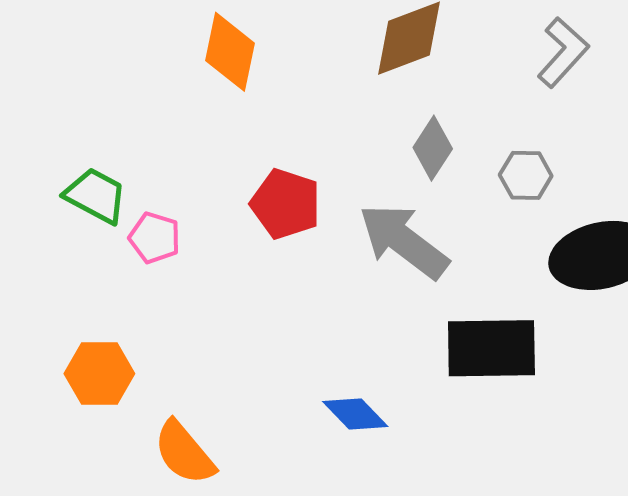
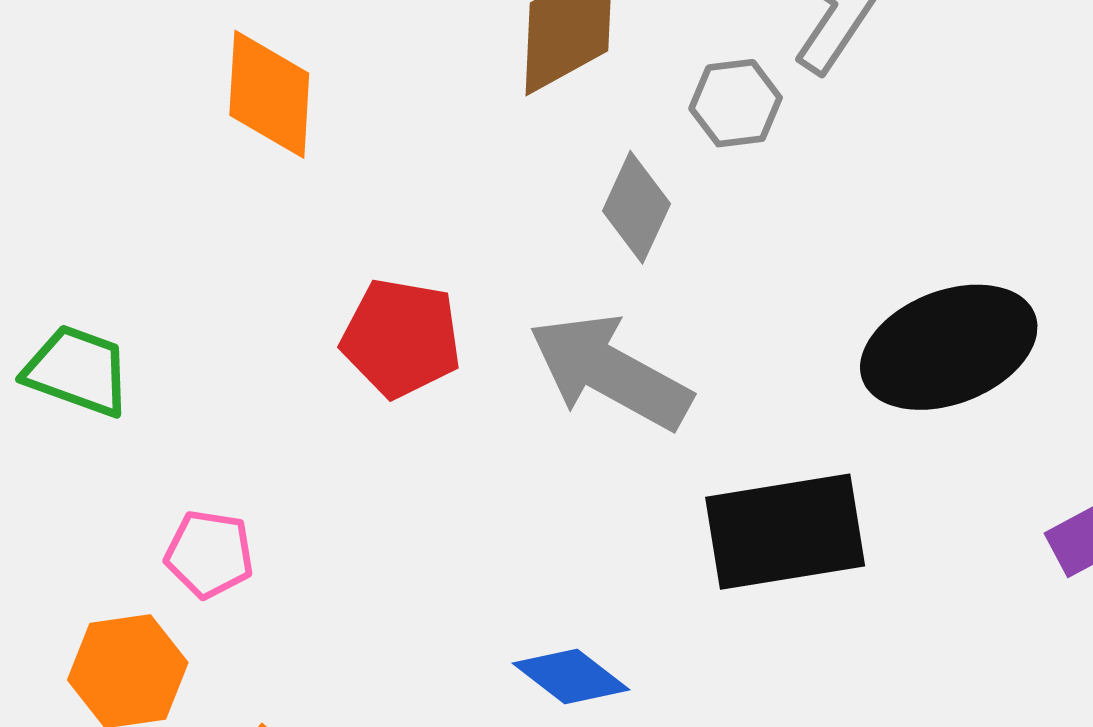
gray hexagon: (526, 175) -> (736, 103), moved
pink pentagon: (155, 238) -> (209, 554), moved

